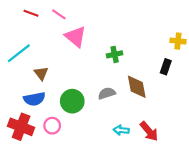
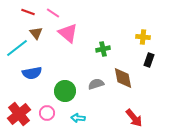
yellow cross: (178, 41) -> (143, 37), moved
brown triangle: (41, 73) -> (36, 33), moved
blue semicircle: (34, 99) -> (32, 73), moved
red cross: (21, 127) -> (19, 114), turned 30
cyan arrow: (121, 130) -> (78, 118), moved

